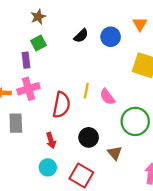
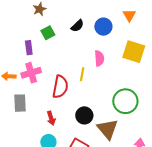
green square: (39, 43) -> (48, 33), moved
pink semicircle: (107, 97) -> (99, 58), moved, turned -147
brown triangle: (115, 153) -> (107, 129), size x1.6

